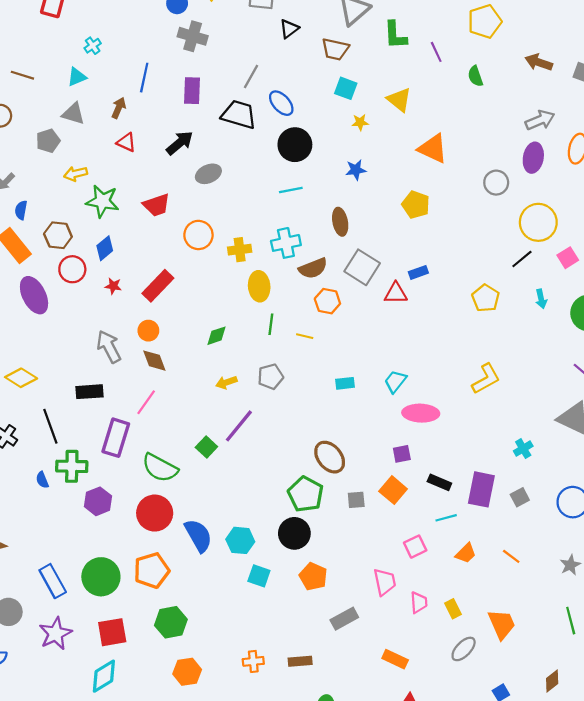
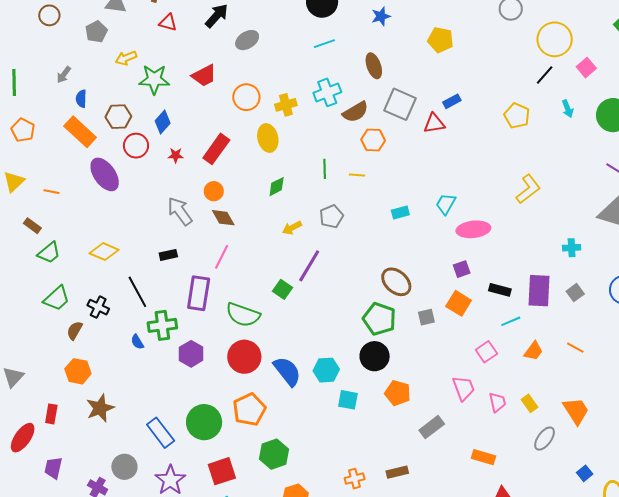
yellow ellipse: (259, 286) -> (268, 138), moved
black rectangle: (89, 392) -> (168, 255), size x0.7
cyan cross: (523, 449) -> (572, 248), turned 36

